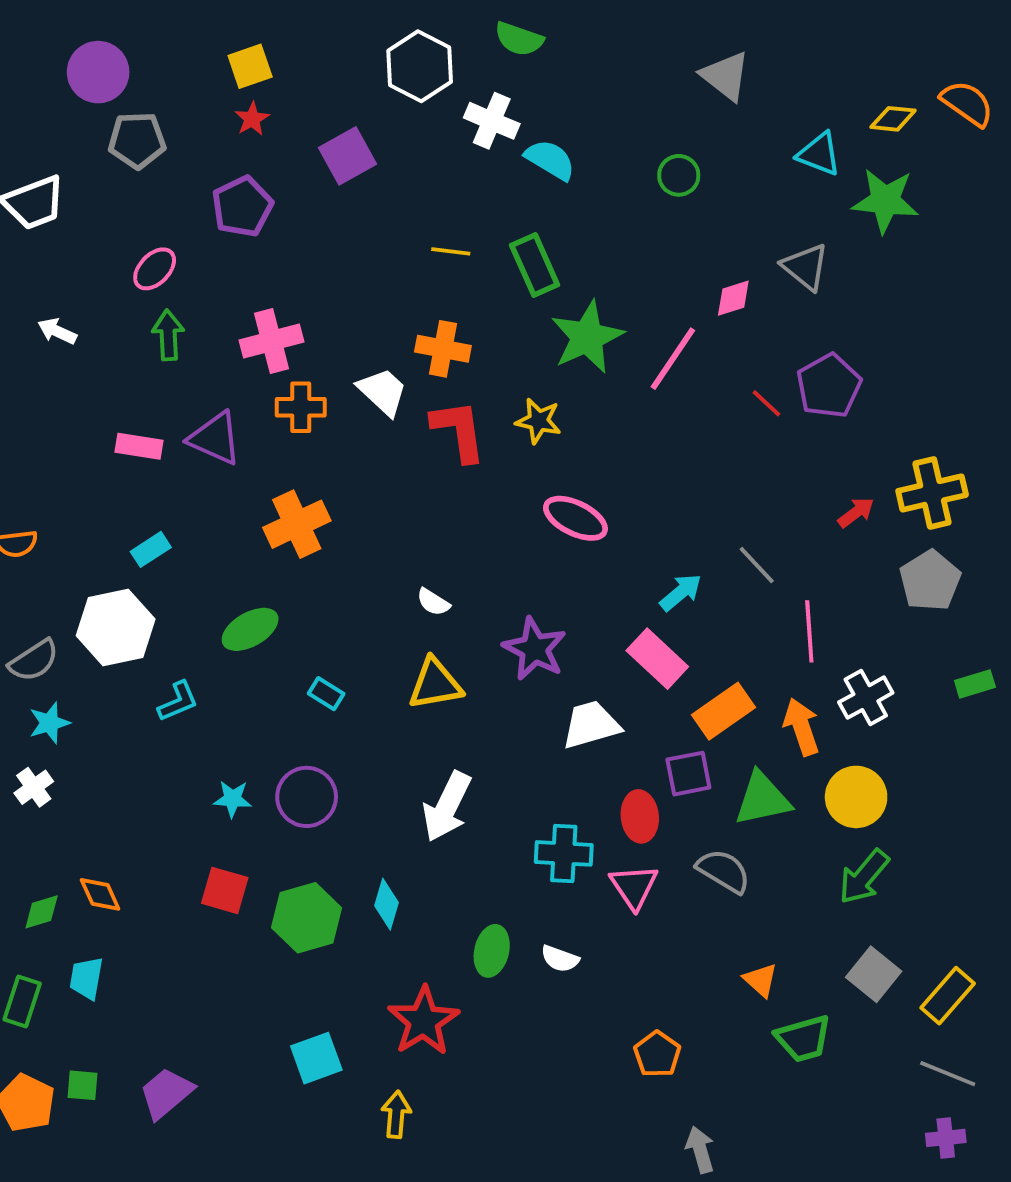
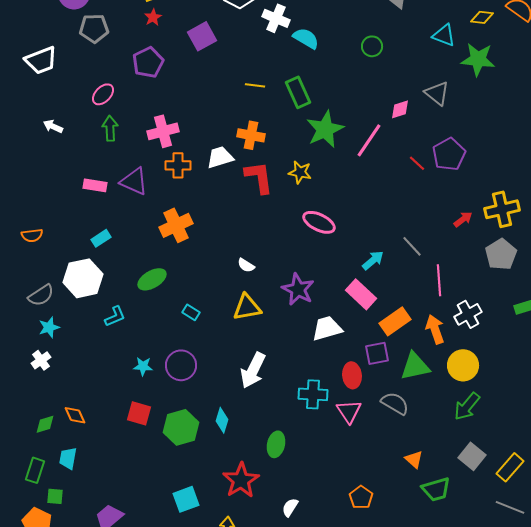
white trapezoid: (383, 392) -> (220, 157), turned -60
white semicircle: (560, 959) -> (290, 507), moved, turned 102
green square: (83, 1085) -> (55, 496), moved

